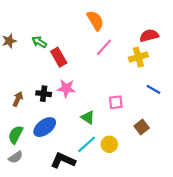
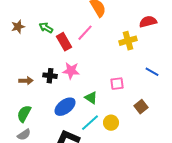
pink line: (104, 47) -> (85, 33), moved
yellow cross: (138, 57) -> (128, 41), moved
brown arrow: (18, 99) -> (26, 81), turned 64
blue ellipse: (45, 127) -> (65, 107), moved

